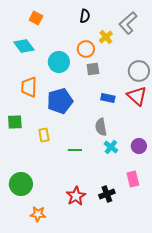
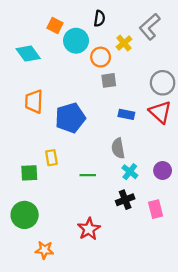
orange square: (36, 18) -> (55, 25), moved
cyan circle: (59, 62) -> (76, 41), moved
green square: (15, 122) -> (29, 173), moved
black cross: (107, 194) -> (125, 200), moved

